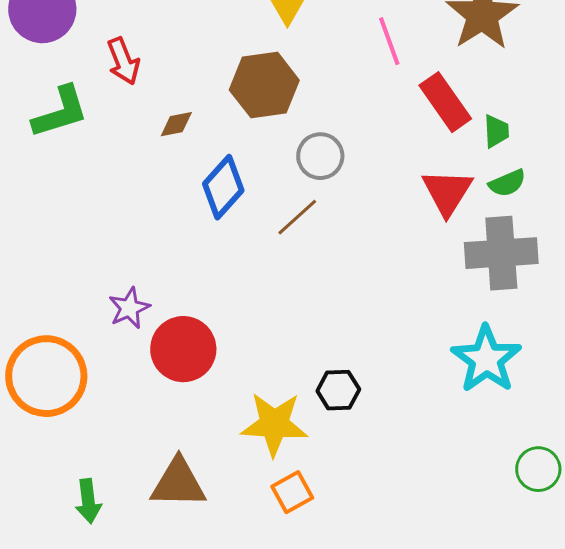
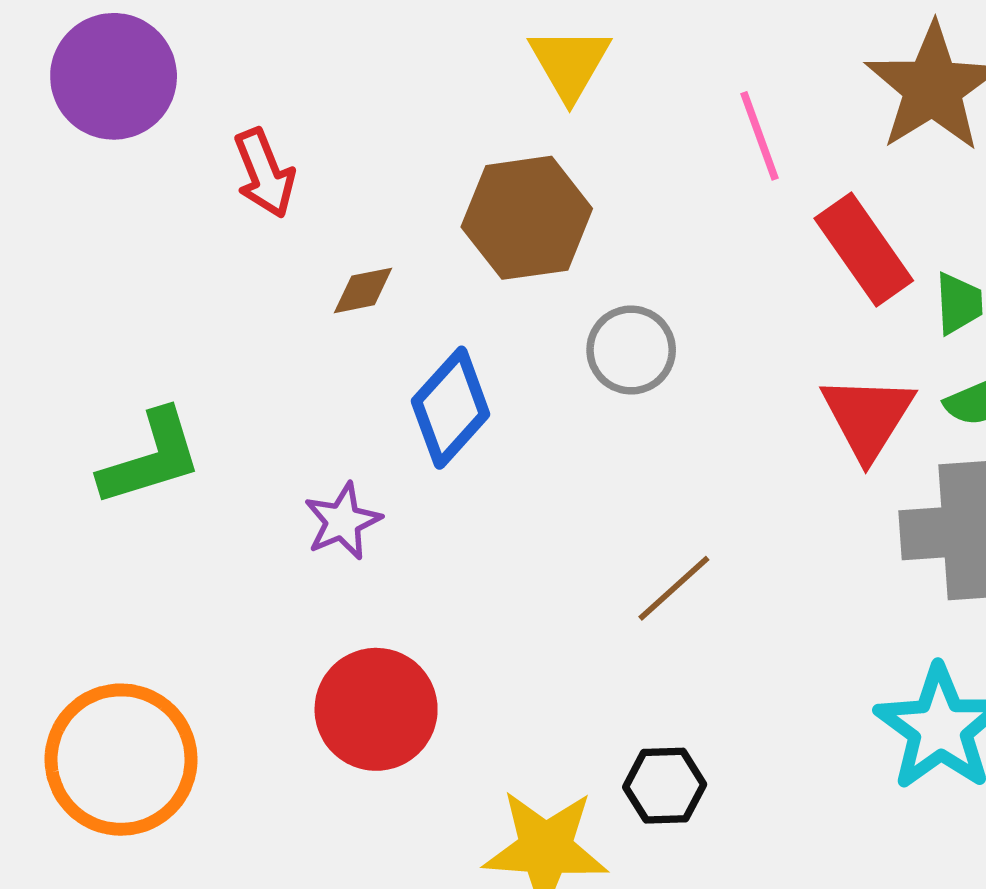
green L-shape: (60, 112) -> (151, 458), moved
brown line: (297, 217) -> (674, 588), moved
purple star: (129, 308) -> (343, 521), moved

